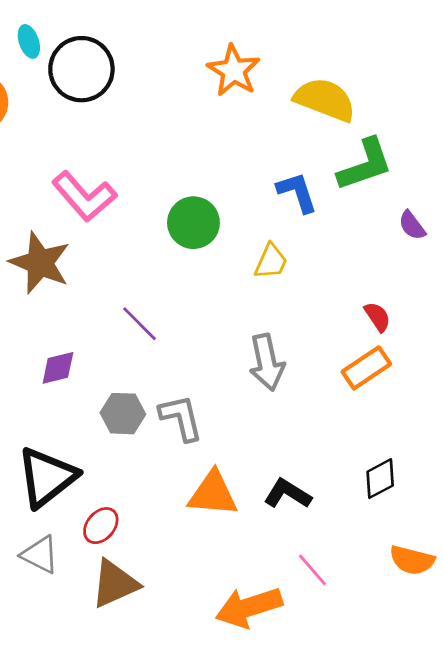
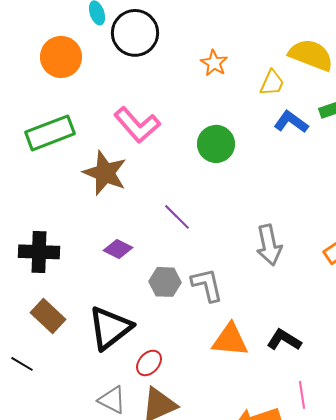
orange star: (234, 71) -> (214, 63), moved, size x0.7
blue L-shape: (297, 192) -> (291, 122), turned -36
yellow trapezoid: (271, 261) -> (272, 83), moved
purple diamond: (58, 368) -> (118, 249), turned 40
gray triangle: (40, 555) -> (112, 400), moved
pink line: (312, 570) -> (302, 395), turned 32

